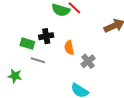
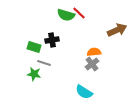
orange semicircle: (69, 48) -> (94, 52), moved, turned 96
green star: (15, 76) -> (34, 74), moved

